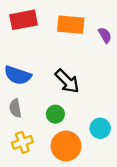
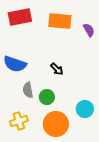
black arrow: (67, 81) -> (57, 69), size x0.6
gray semicircle: (15, 108) -> (28, 90), moved

